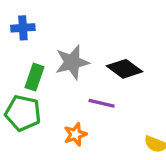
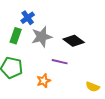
blue cross: (23, 28) -> (28, 18), moved, turned -32
green rectangle: (34, 77) -> (16, 36), moved

